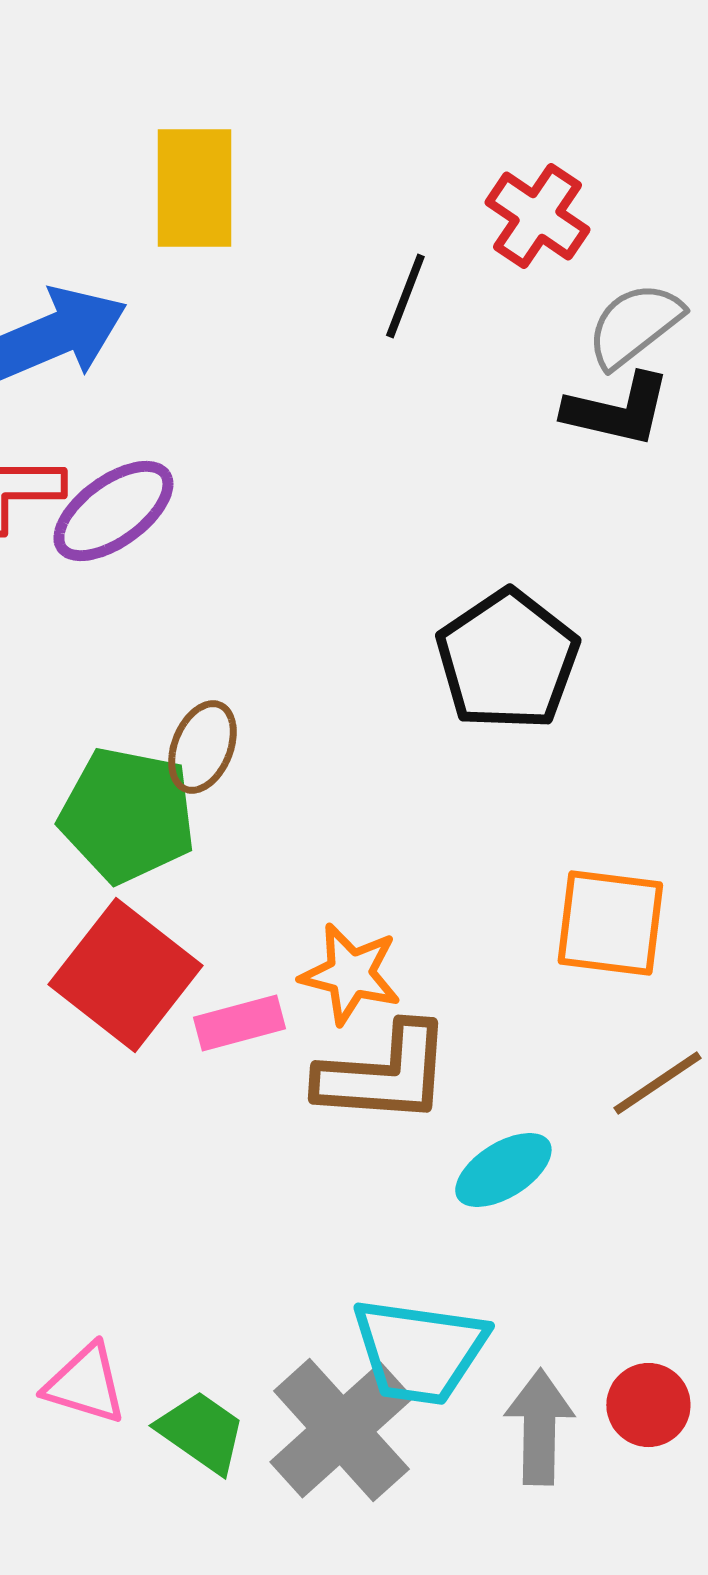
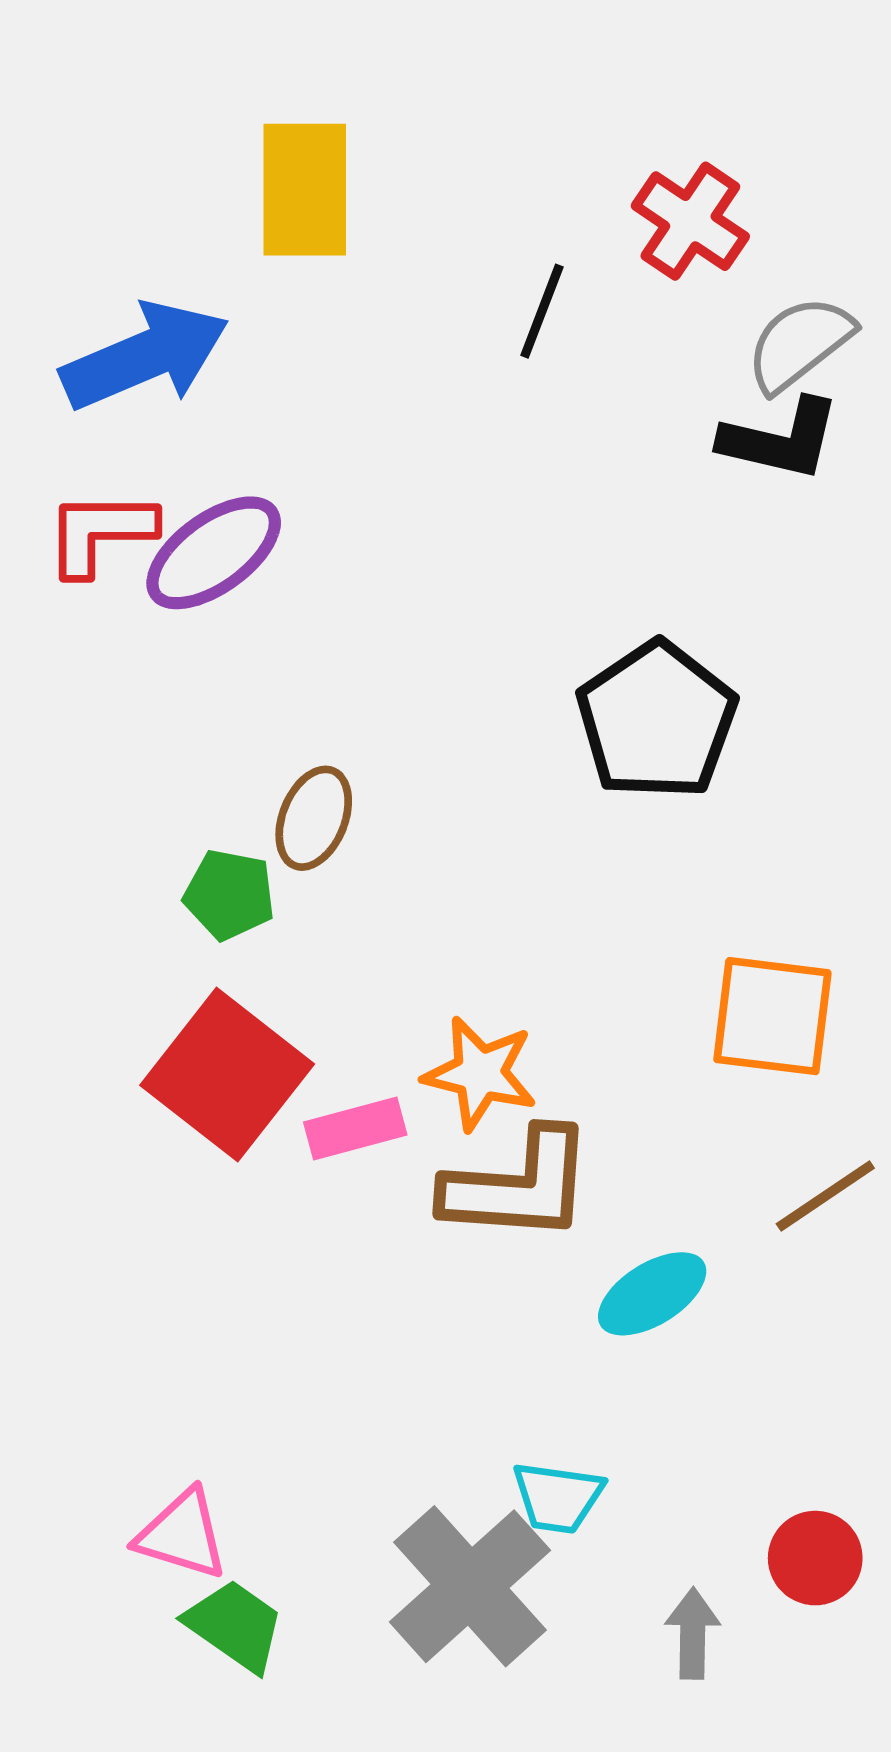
green pentagon: (127, 815) -> (229, 895), size x0.6
cyan trapezoid: (419, 1351) -> (558, 1497), size x0.6
gray arrow: (539, 1427) -> (693, 1633), moved, size x0.7
green trapezoid: (201, 1432) -> (235, 1626), moved

